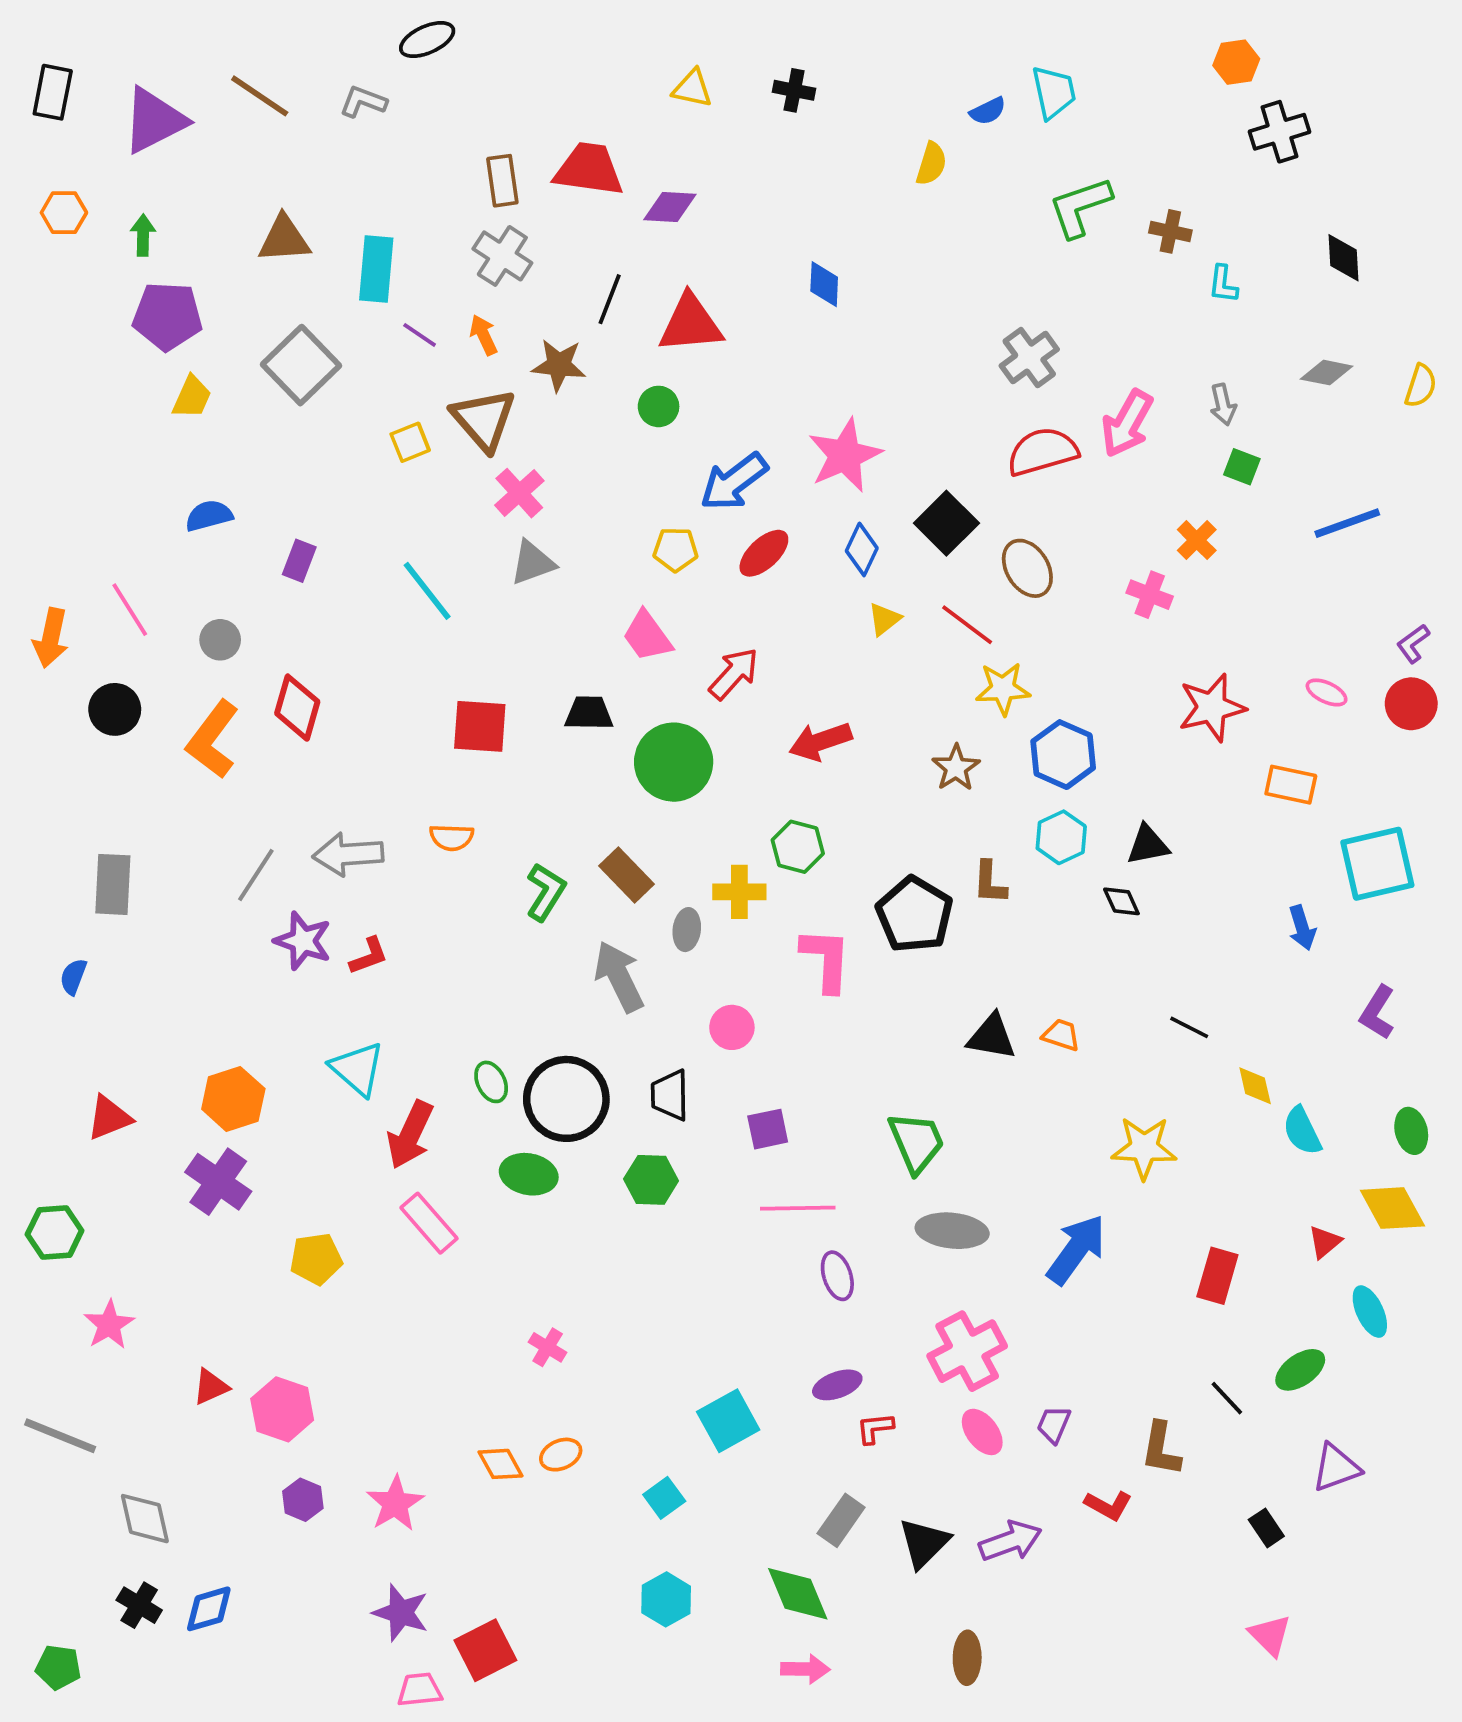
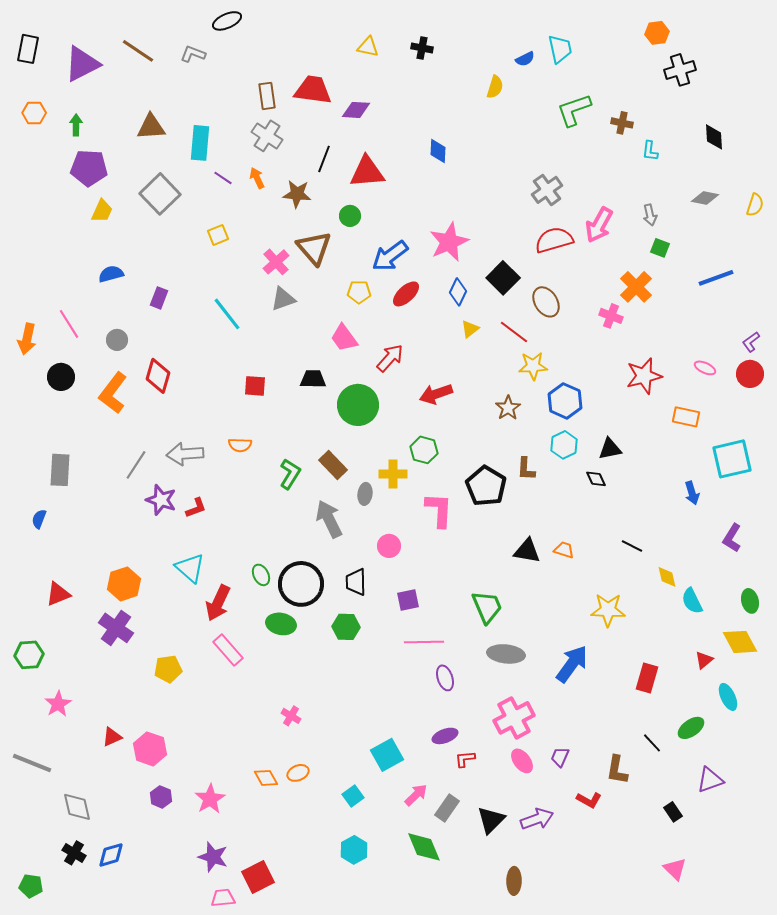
brown triangle: (484, 420) -> (314, 248), moved
orange cross: (1197, 540) -> (636, 287), size x1.5
red square: (480, 726) -> (255, 386), size x0.7
pink arrow: (805, 1669) -> (416, 795), moved, turned -45

